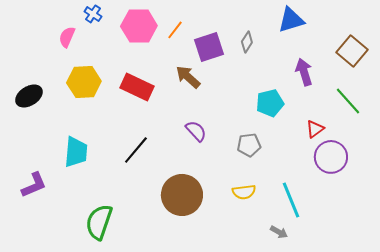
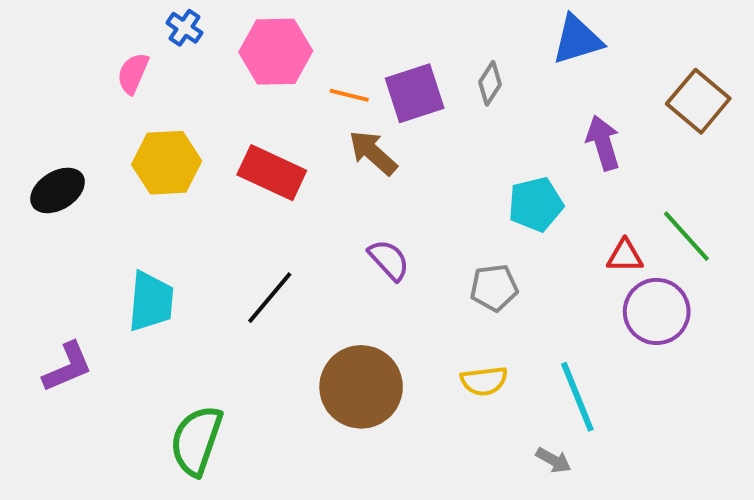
orange line: (175, 30) -> (349, 95), moved, turned 66
green line: (348, 101) -> (686, 236), moved
red triangle: (315, 129) -> (625, 256), turned 36

